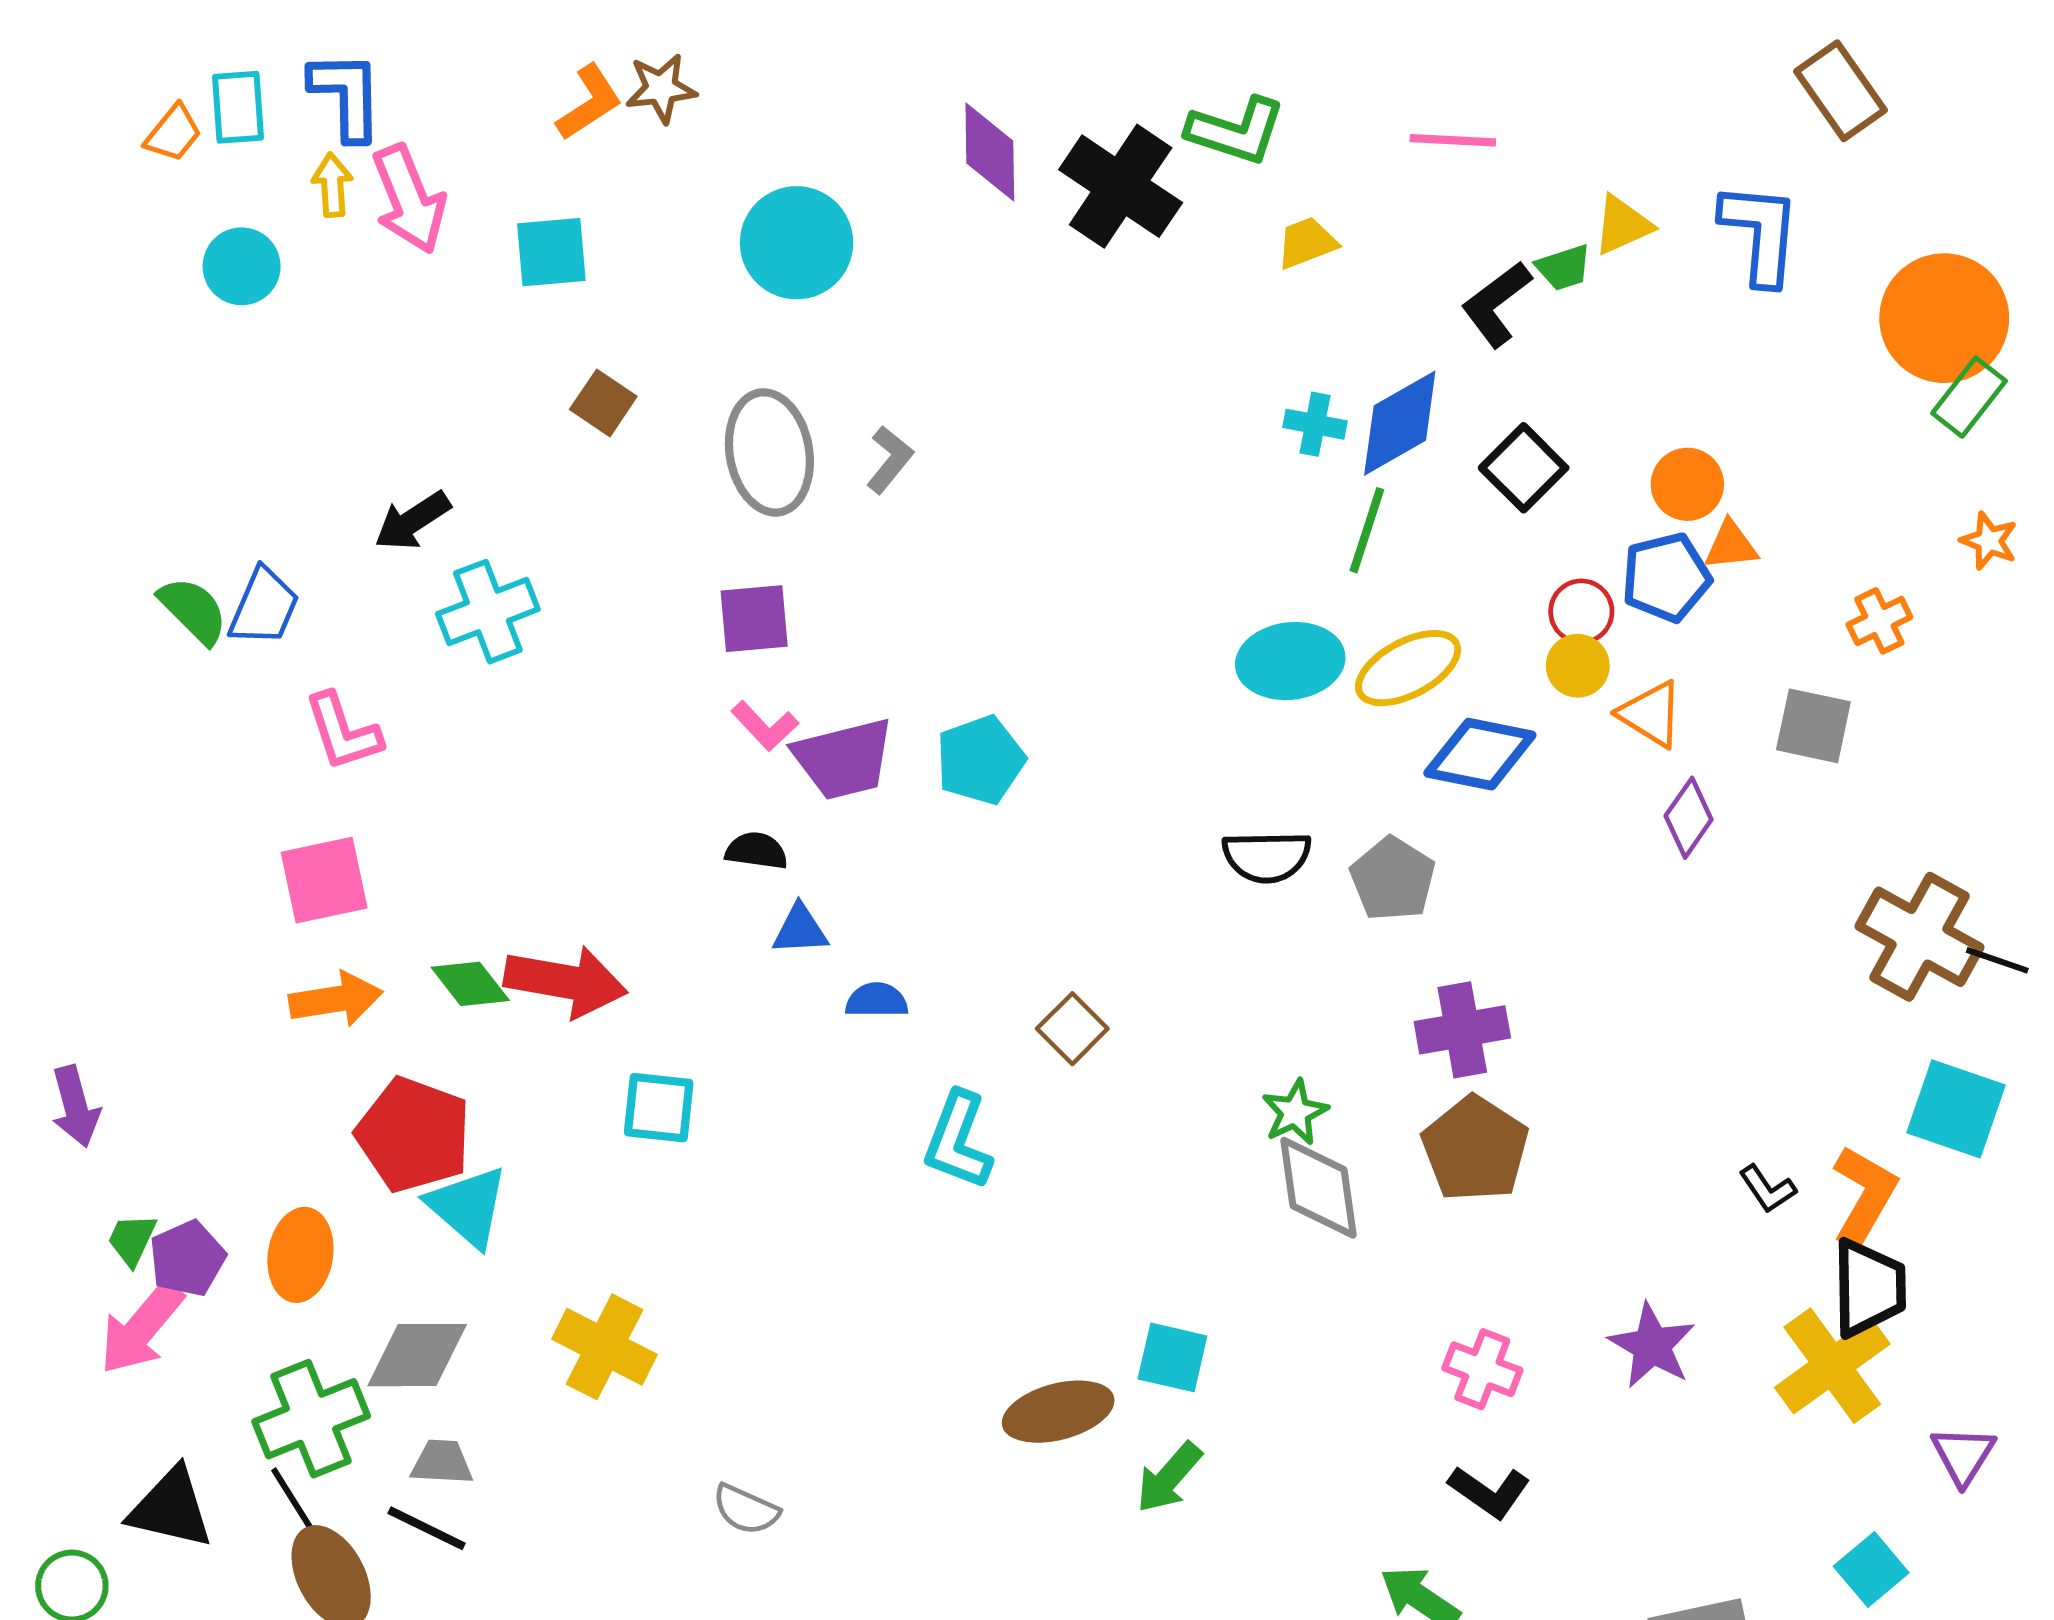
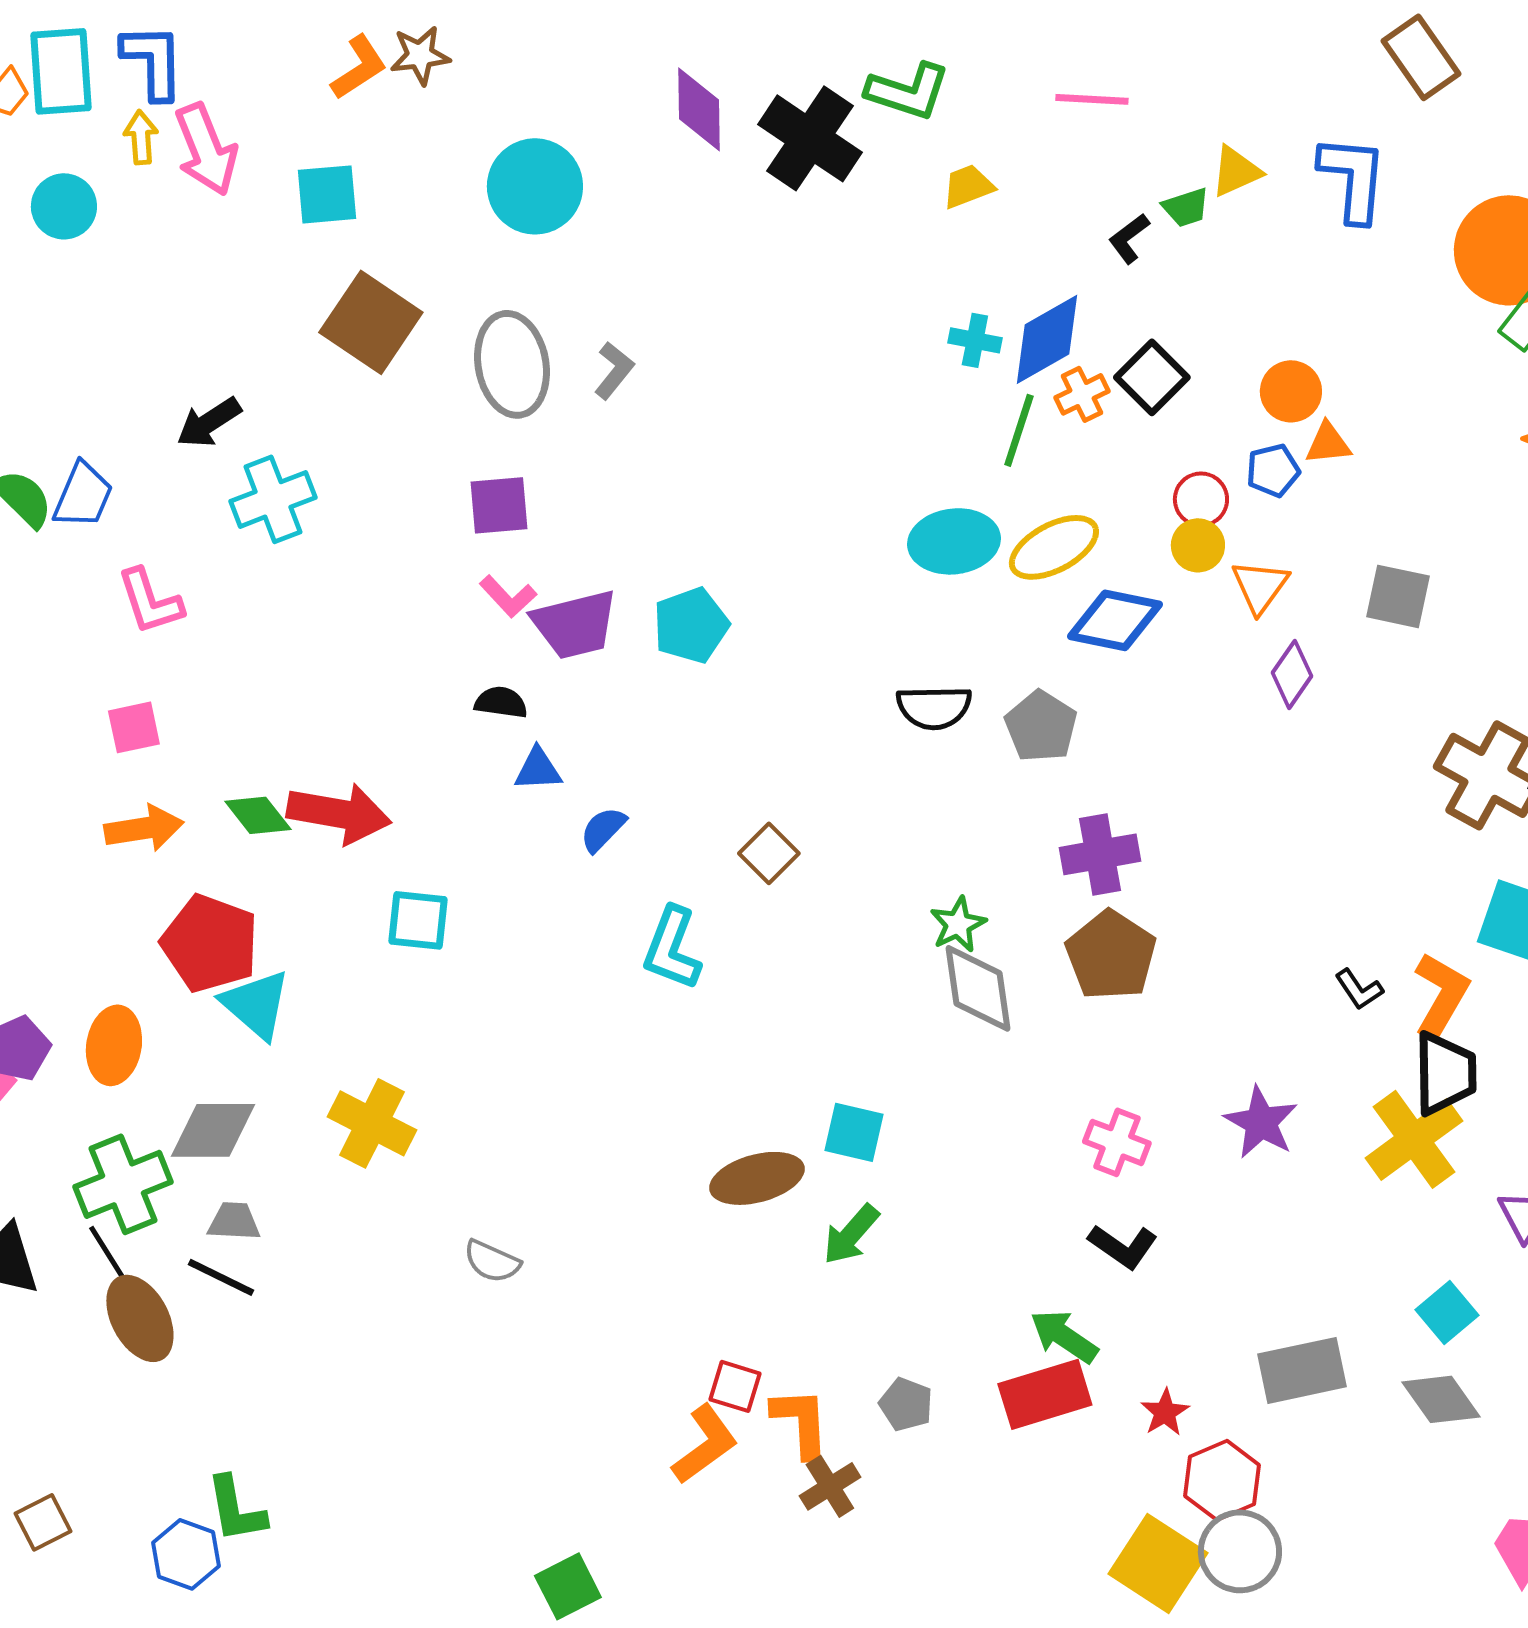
cyan rectangle: (238, 107) -> (61, 71), size x1.4
black L-shape: (1496, 304) -> (1129, 238), size x0.7
brown square: (603, 403) -> (371, 322), size x1.8
blue pentagon: (1666, 577) -> (1273, 470), size x0.7
orange cross: (1879, 621) -> (1082, 394), moved
orange triangle: (1651, 714) -> (1260, 586), turned 34
pink square: (324, 880) -> (134, 727), size x0.7
blue semicircle: (877, 1000) -> (603, 829), turned -46

